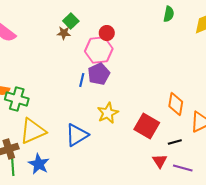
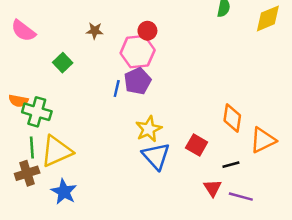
green square: (71, 21) -> (63, 63), moved
red square: (147, 126) -> (197, 145), size x0.7
blue triangle: (77, 135) -> (156, 156), moved, turned -40
green line: (13, 167) -> (32, 147), moved

